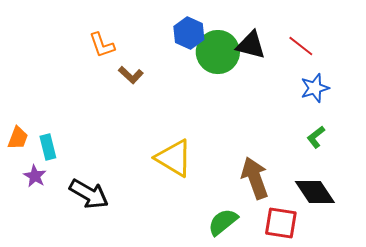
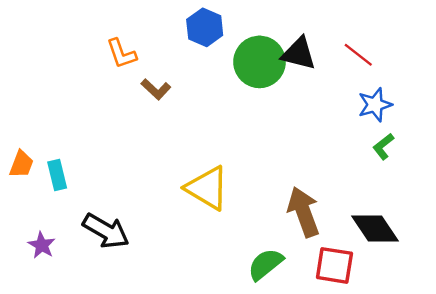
blue hexagon: (189, 33) -> (205, 27), moved
green L-shape: (316, 137) -> (383, 146), moved
purple star: (35, 176) -> (42, 245), moved

